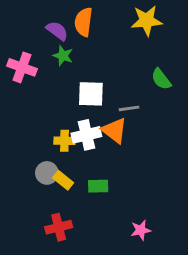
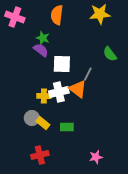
purple semicircle: (57, 31) -> (41, 50), moved
pink cross: (22, 67) -> (15, 17), moved
gray line: (129, 108) -> (88, 74), turned -56

